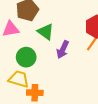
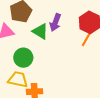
purple arrow: (63, 50) -> (55, 23), moved

